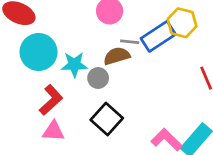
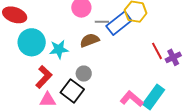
gray line: (130, 42) -> (102, 22), moved
gray circle: (98, 78) -> (84, 74), moved
black square: (107, 119) -> (72, 91), moved

